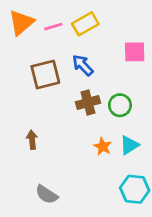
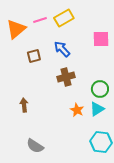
orange triangle: (21, 23) -> (16, 29), moved
brown square: (45, 75) -> (34, 56), size x0.6
green circle: (120, 105) -> (100, 89), moved

